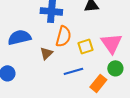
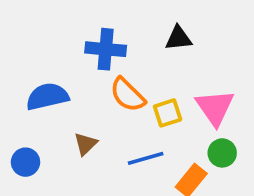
orange semicircle: (63, 36) -> (127, 95), turned 120
brown triangle: (46, 53) -> (86, 144), moved

